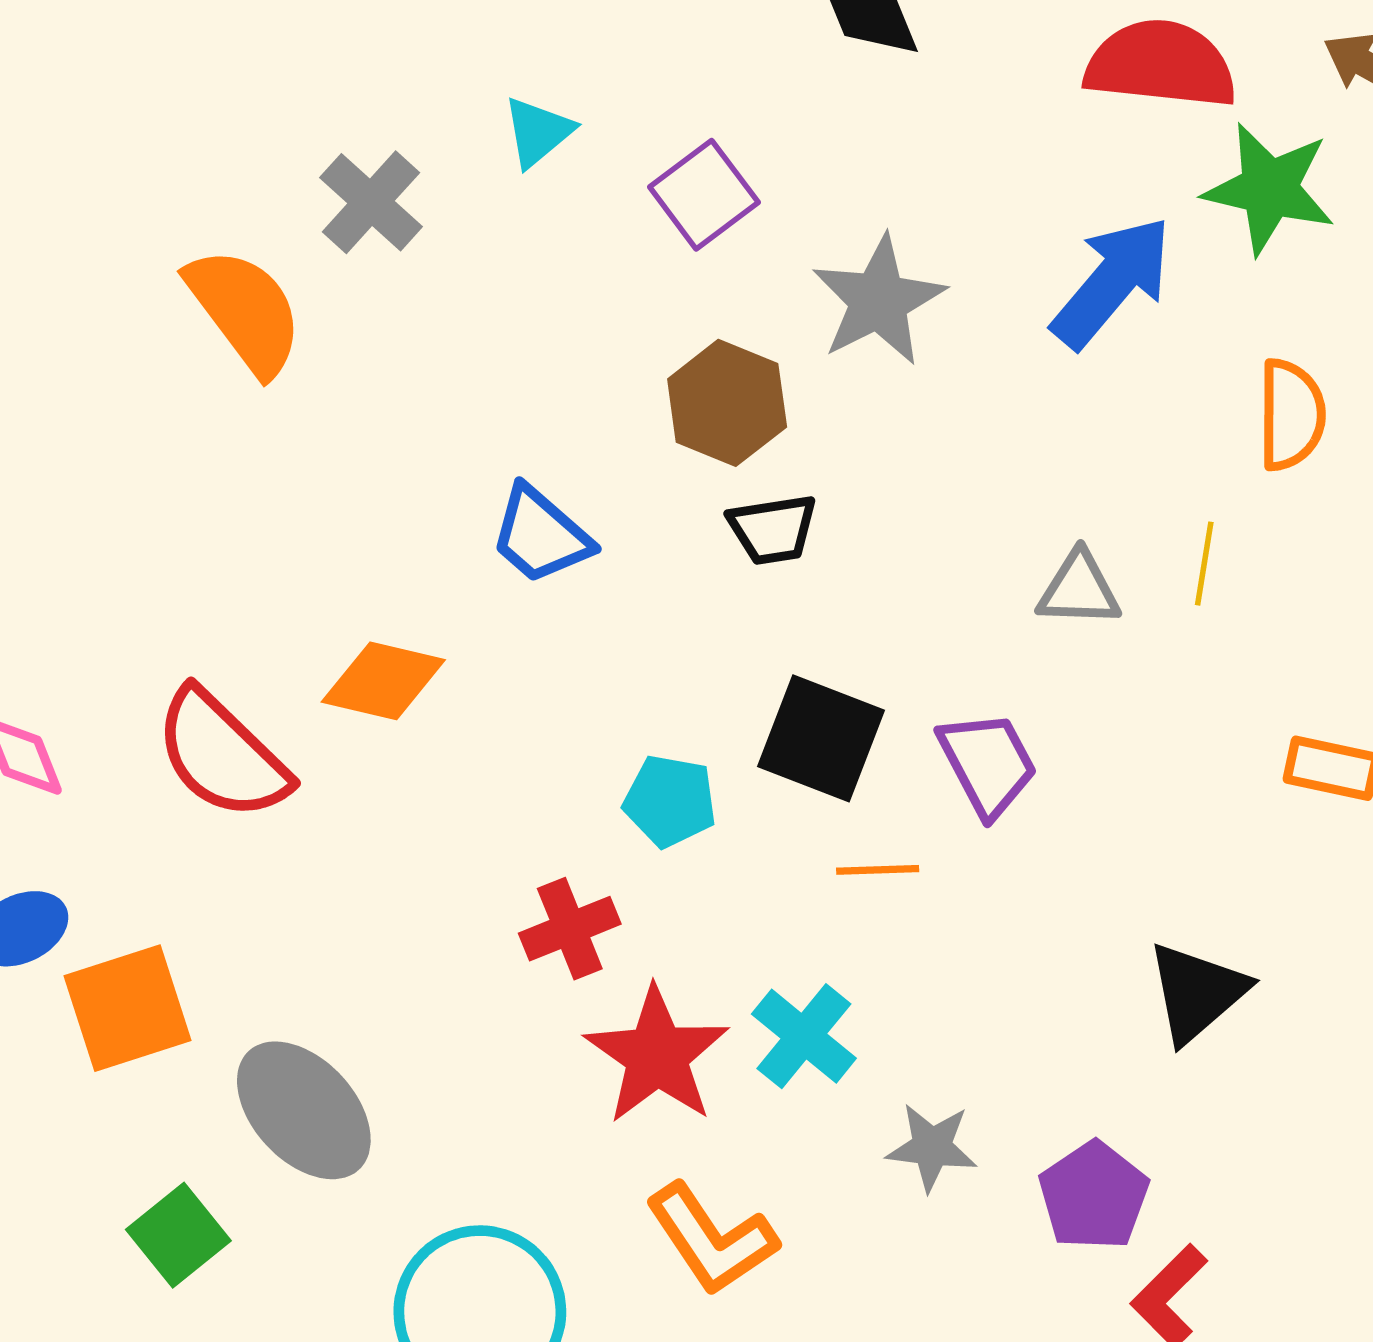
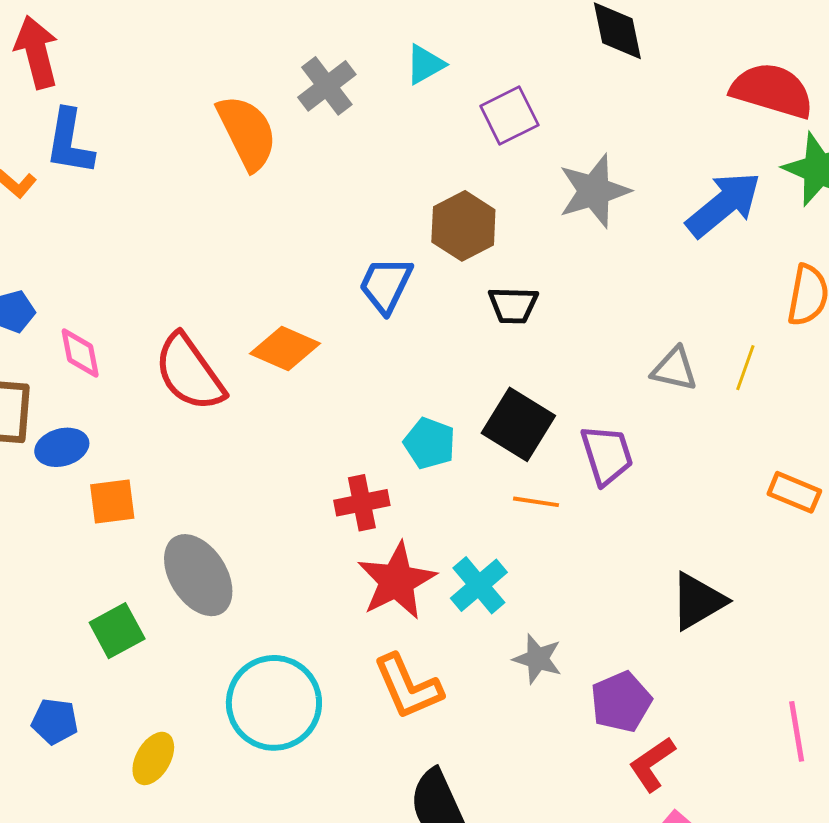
brown hexagon: (727, 403) -> (463, 226), moved
blue trapezoid: (541, 535) -> (386, 285), turned 64
orange square: (128, 1008) -> (112, 501), size x0.7

